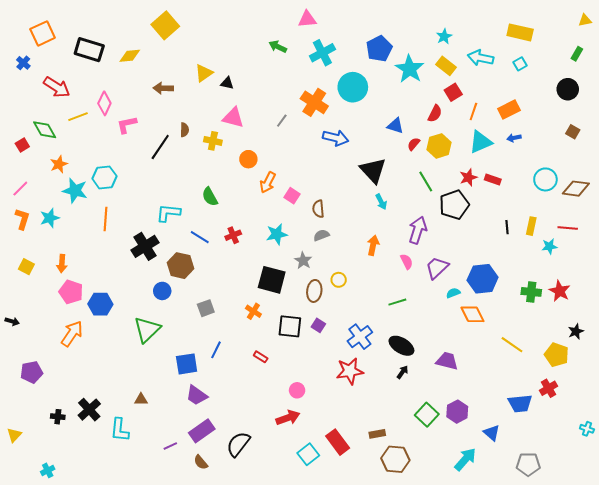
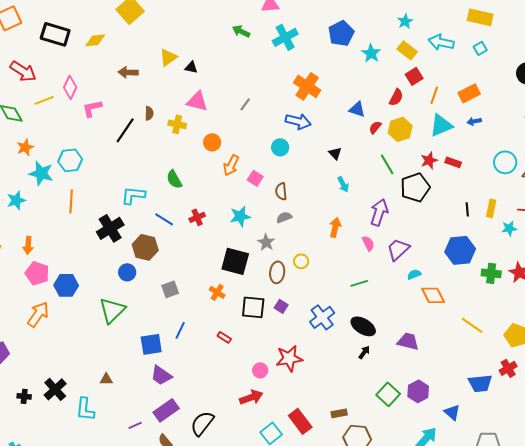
cyan star: (410, 69) -> (371, 53), size x0.7
cyan circle: (353, 87) -> (280, 147), moved, size x0.6
orange cross: (314, 102) -> (307, 86), moved
black triangle: (373, 170) -> (335, 153), size x0.5
blue hexagon: (483, 279) -> (460, 250), moved
red star: (350, 371) -> (289, 358), moved

